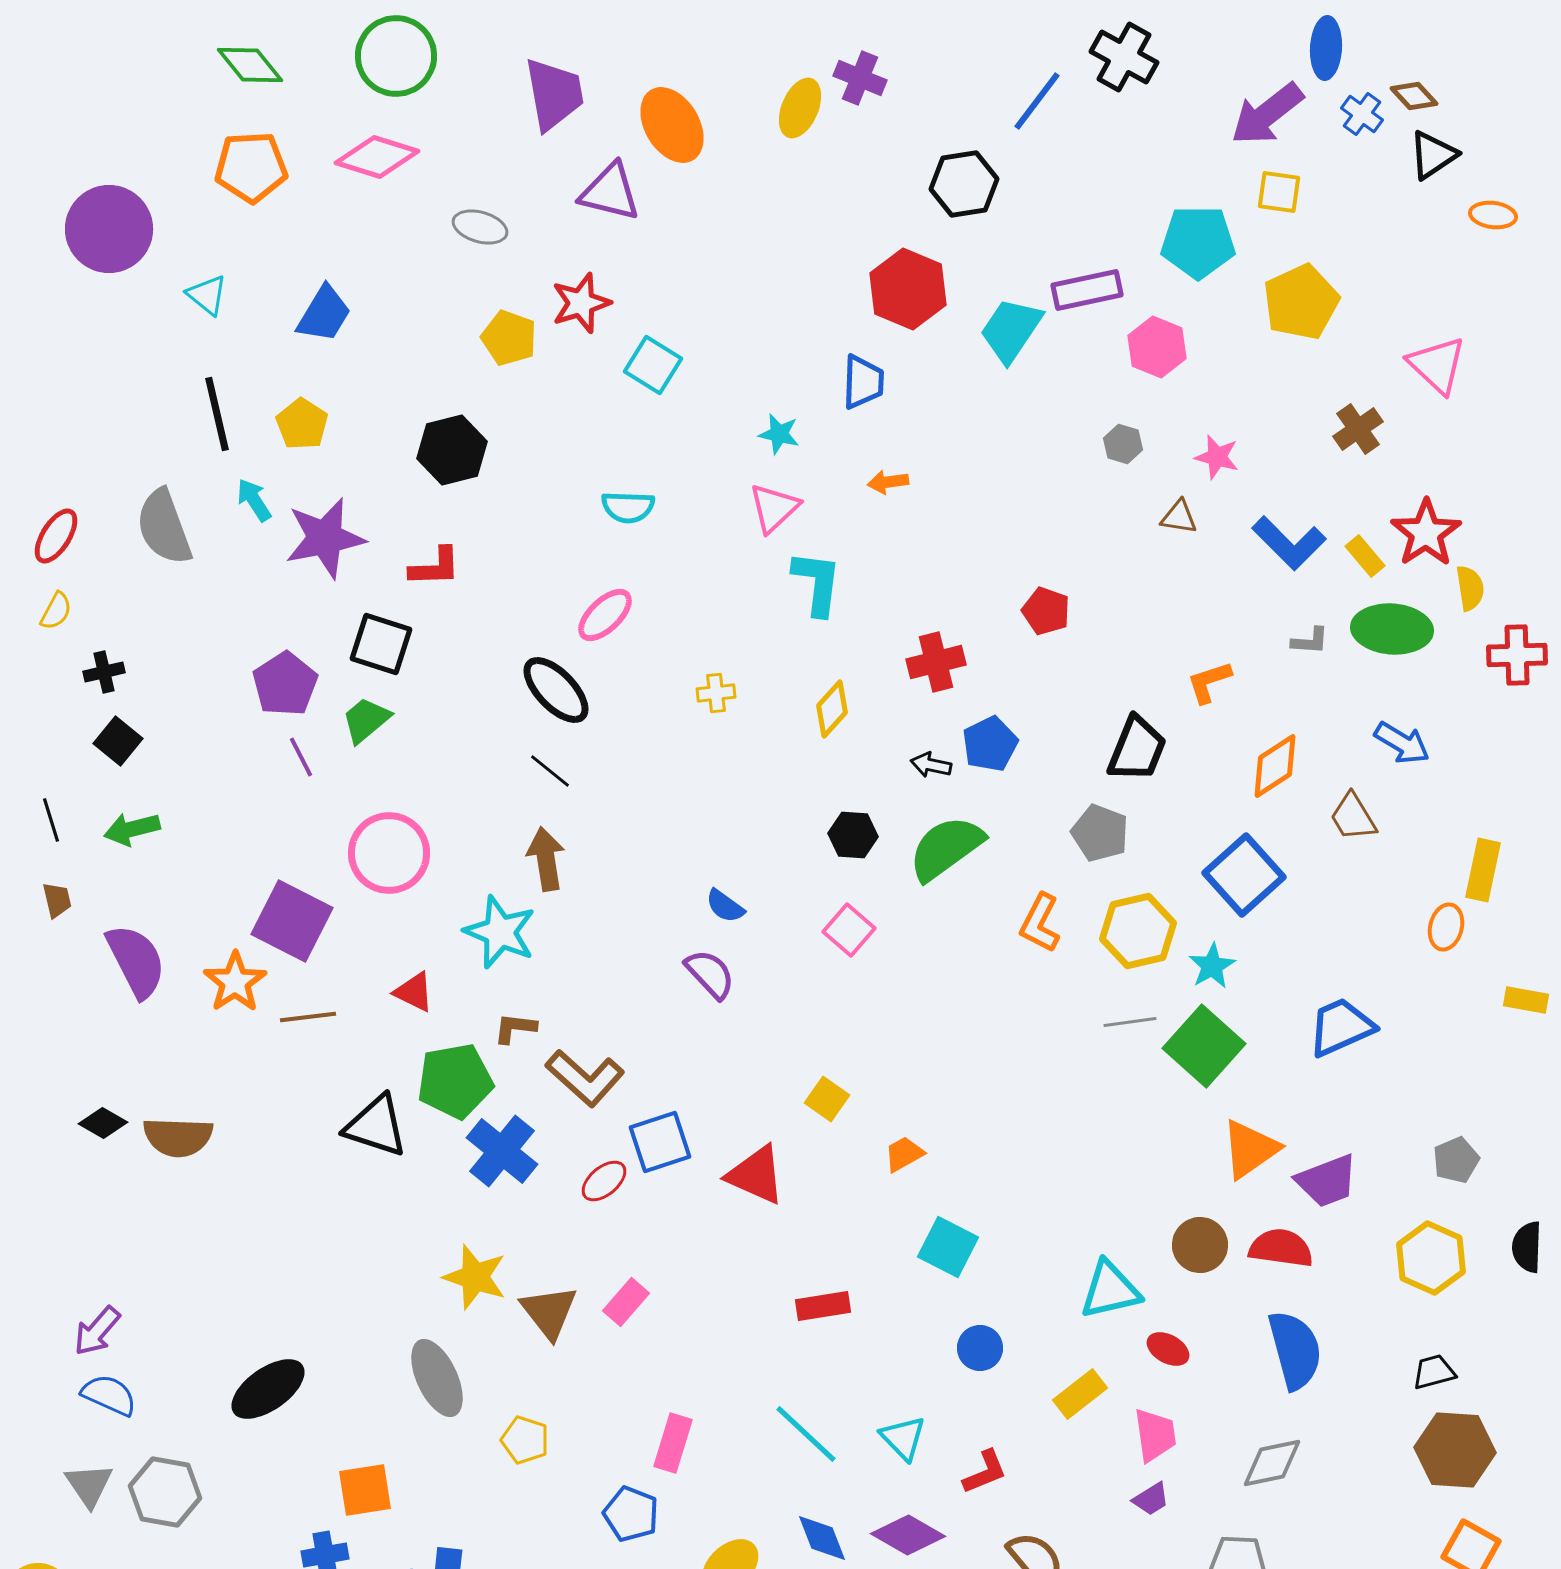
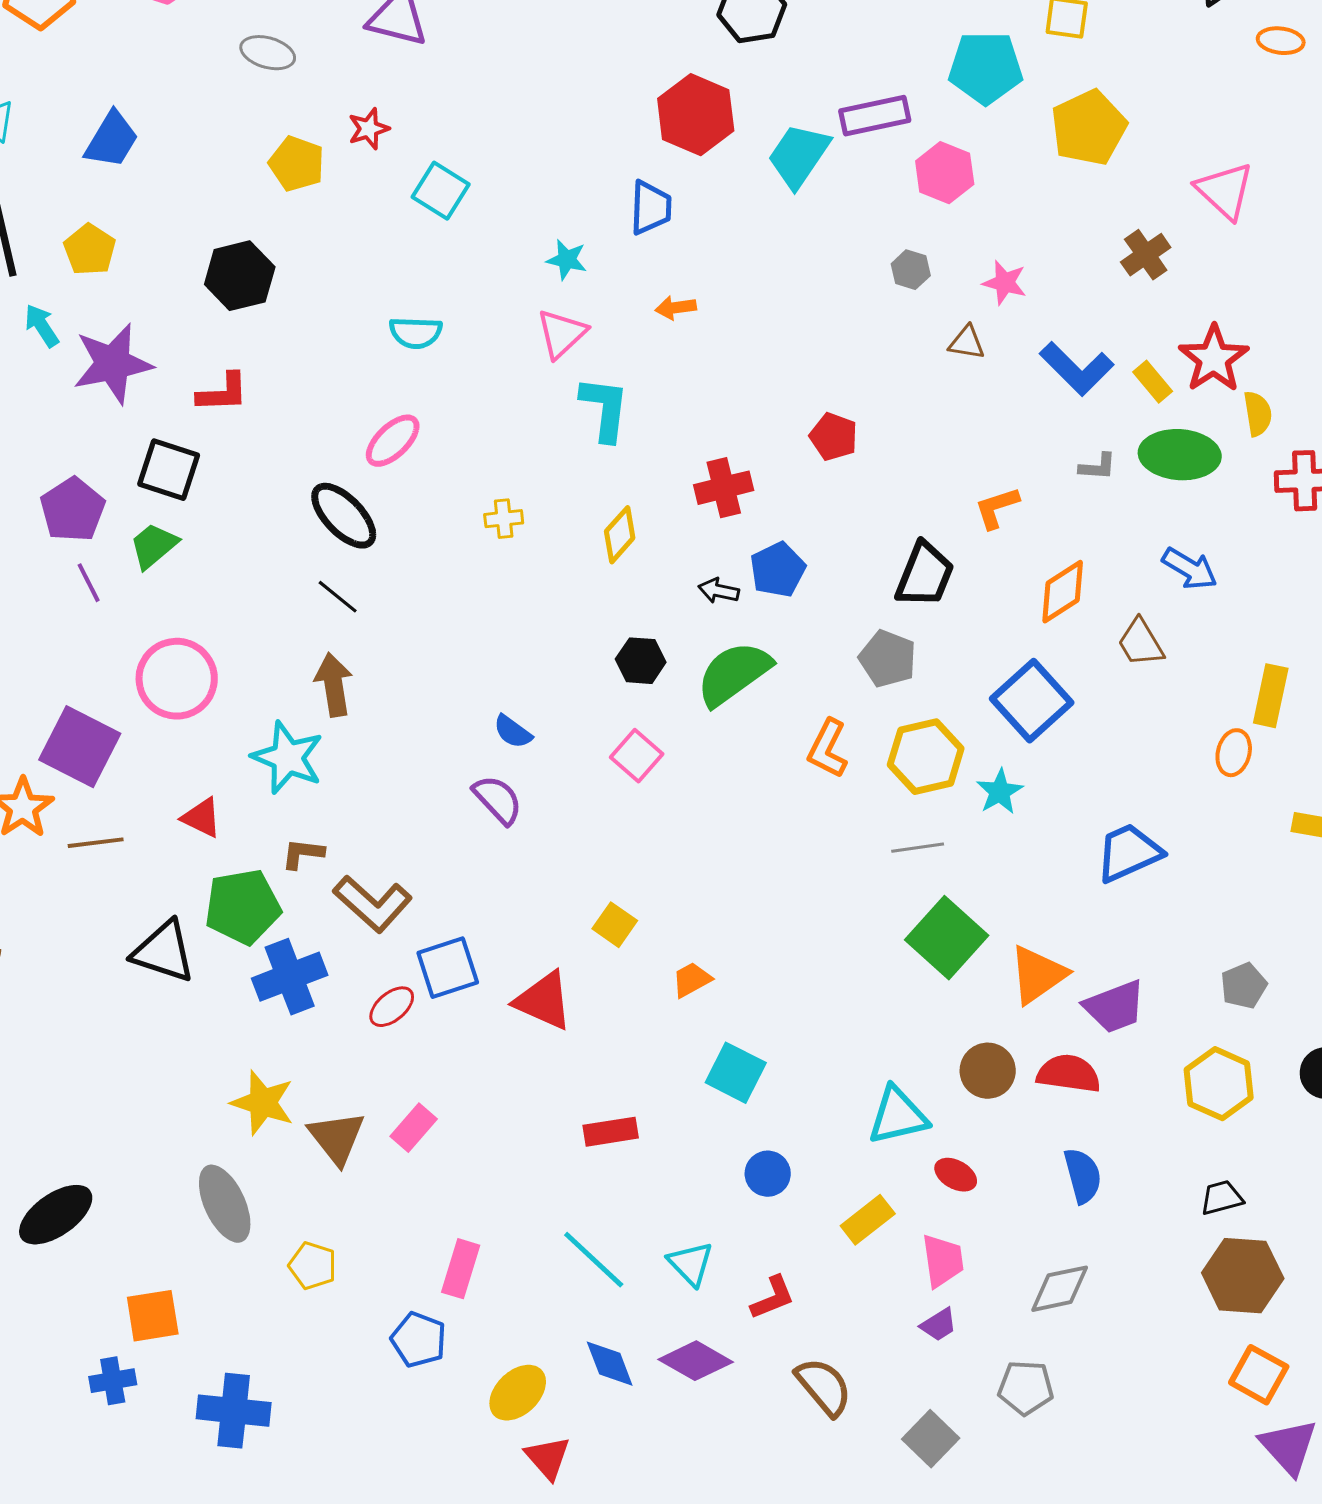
red star: (581, 303) -> (369, 129), size x0.7
green square: (1204, 1046) -> (947, 938), moved
blue cross: (502, 1151) -> (290, 977), turned 30
blue semicircle: (1295, 1350) -> (1083, 1176), size x0.7

